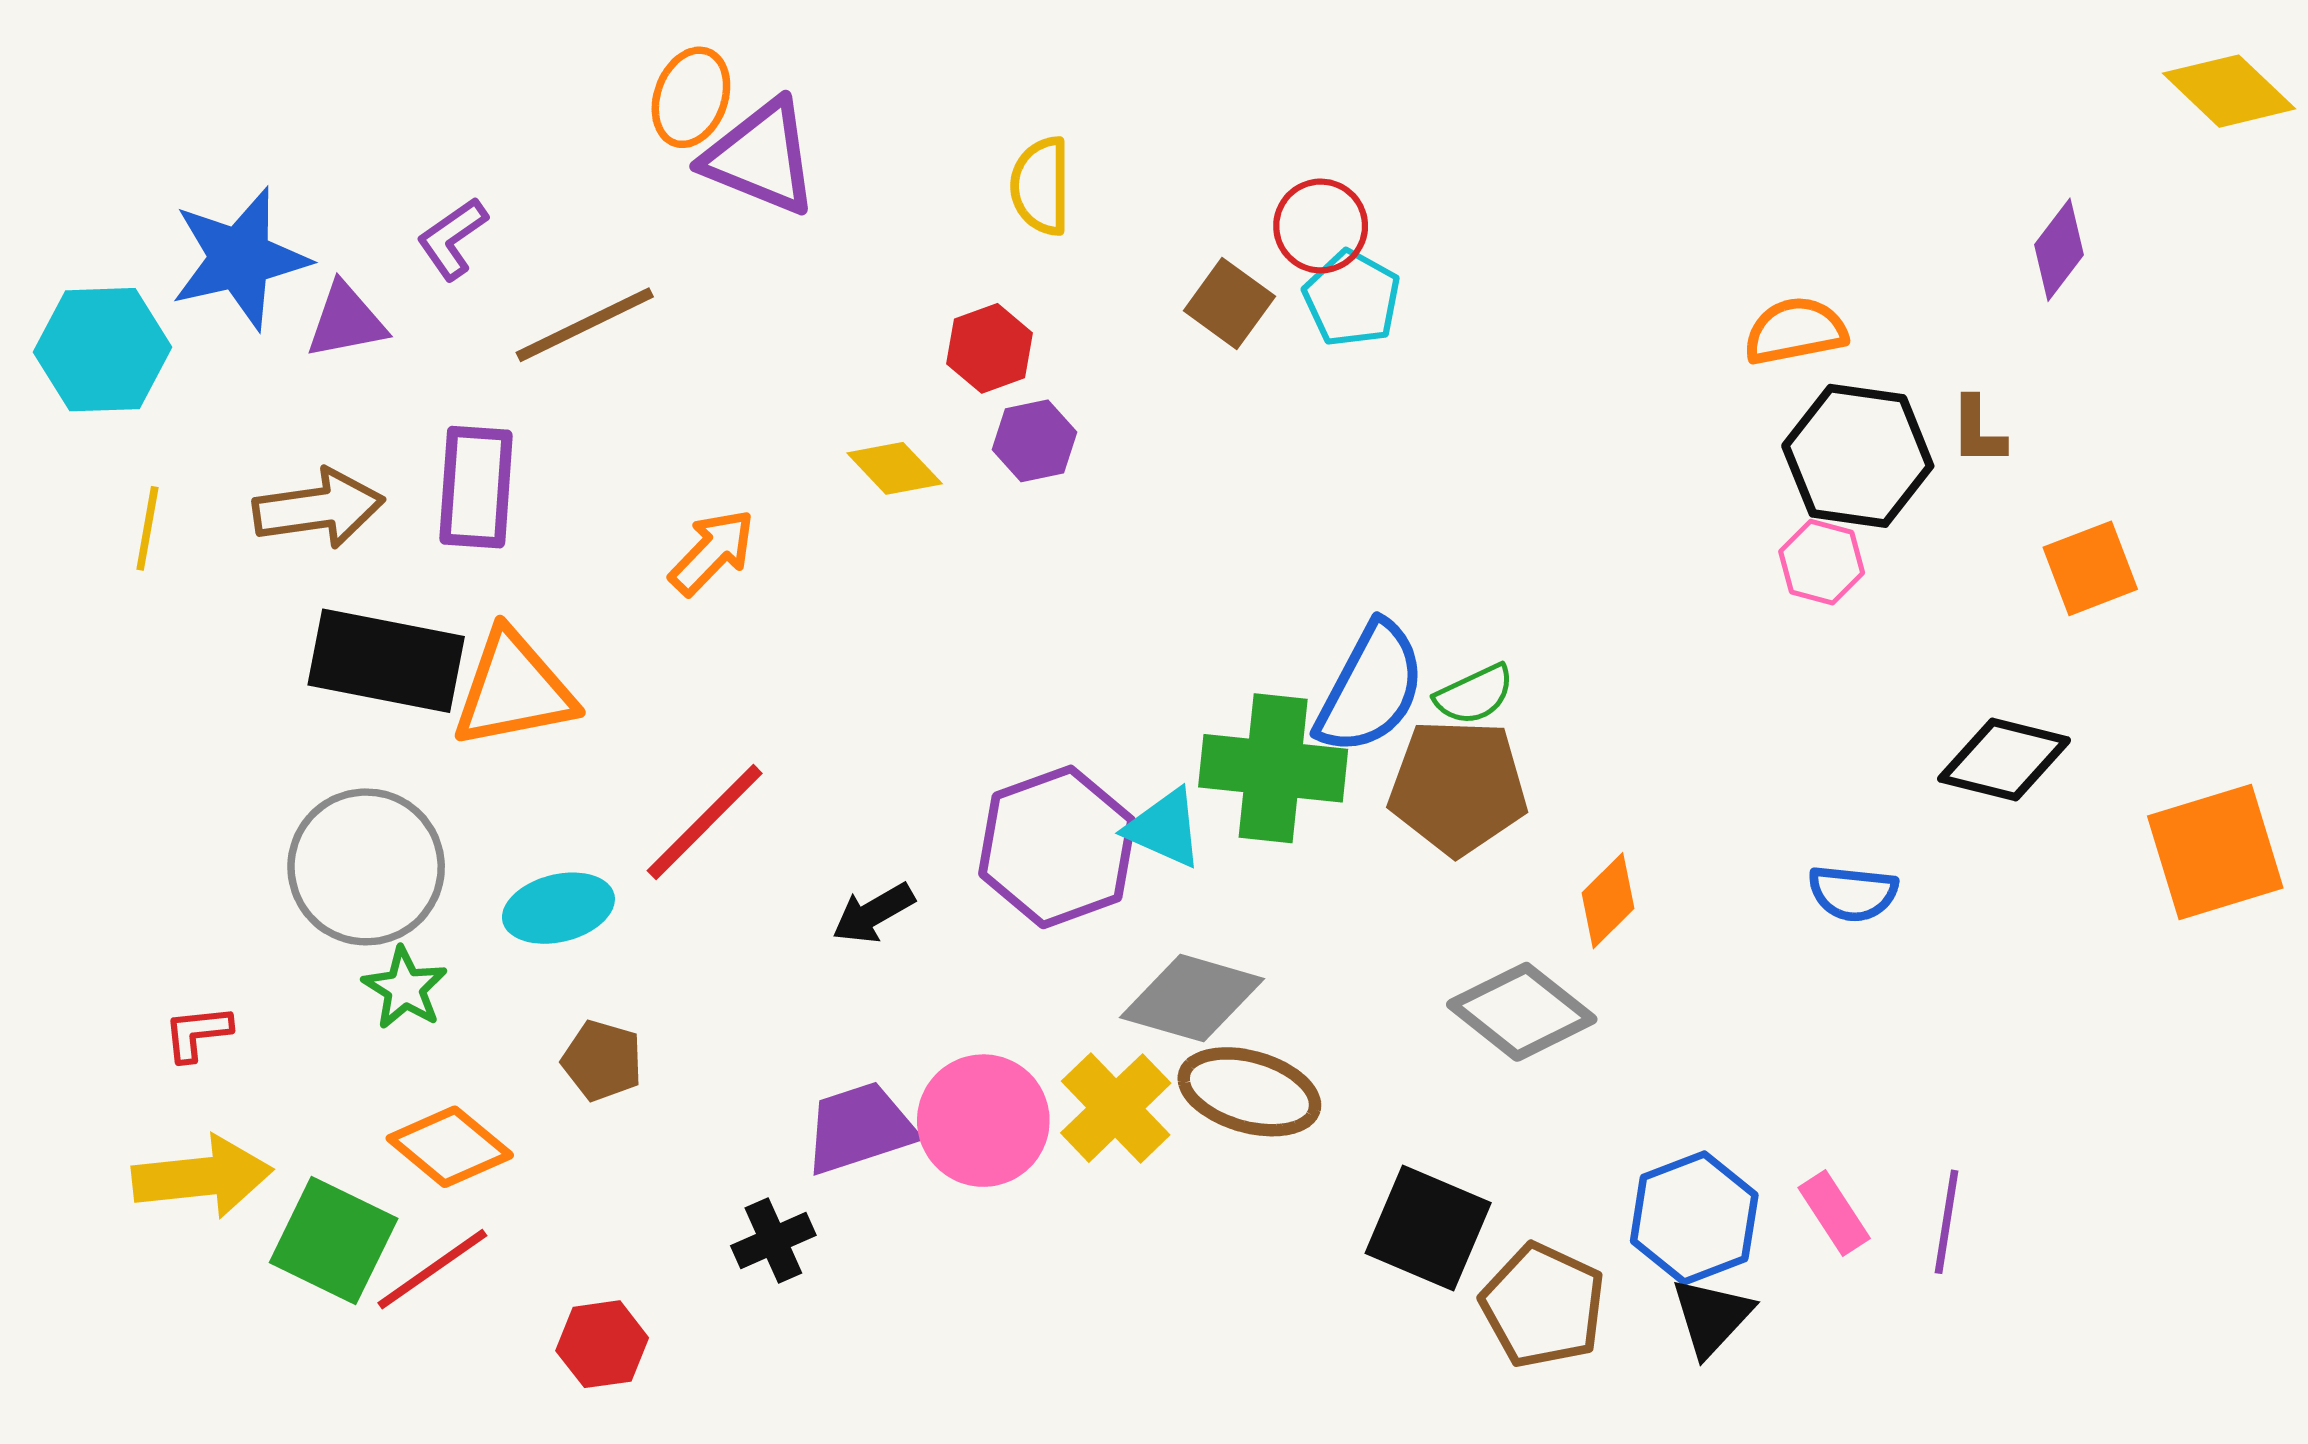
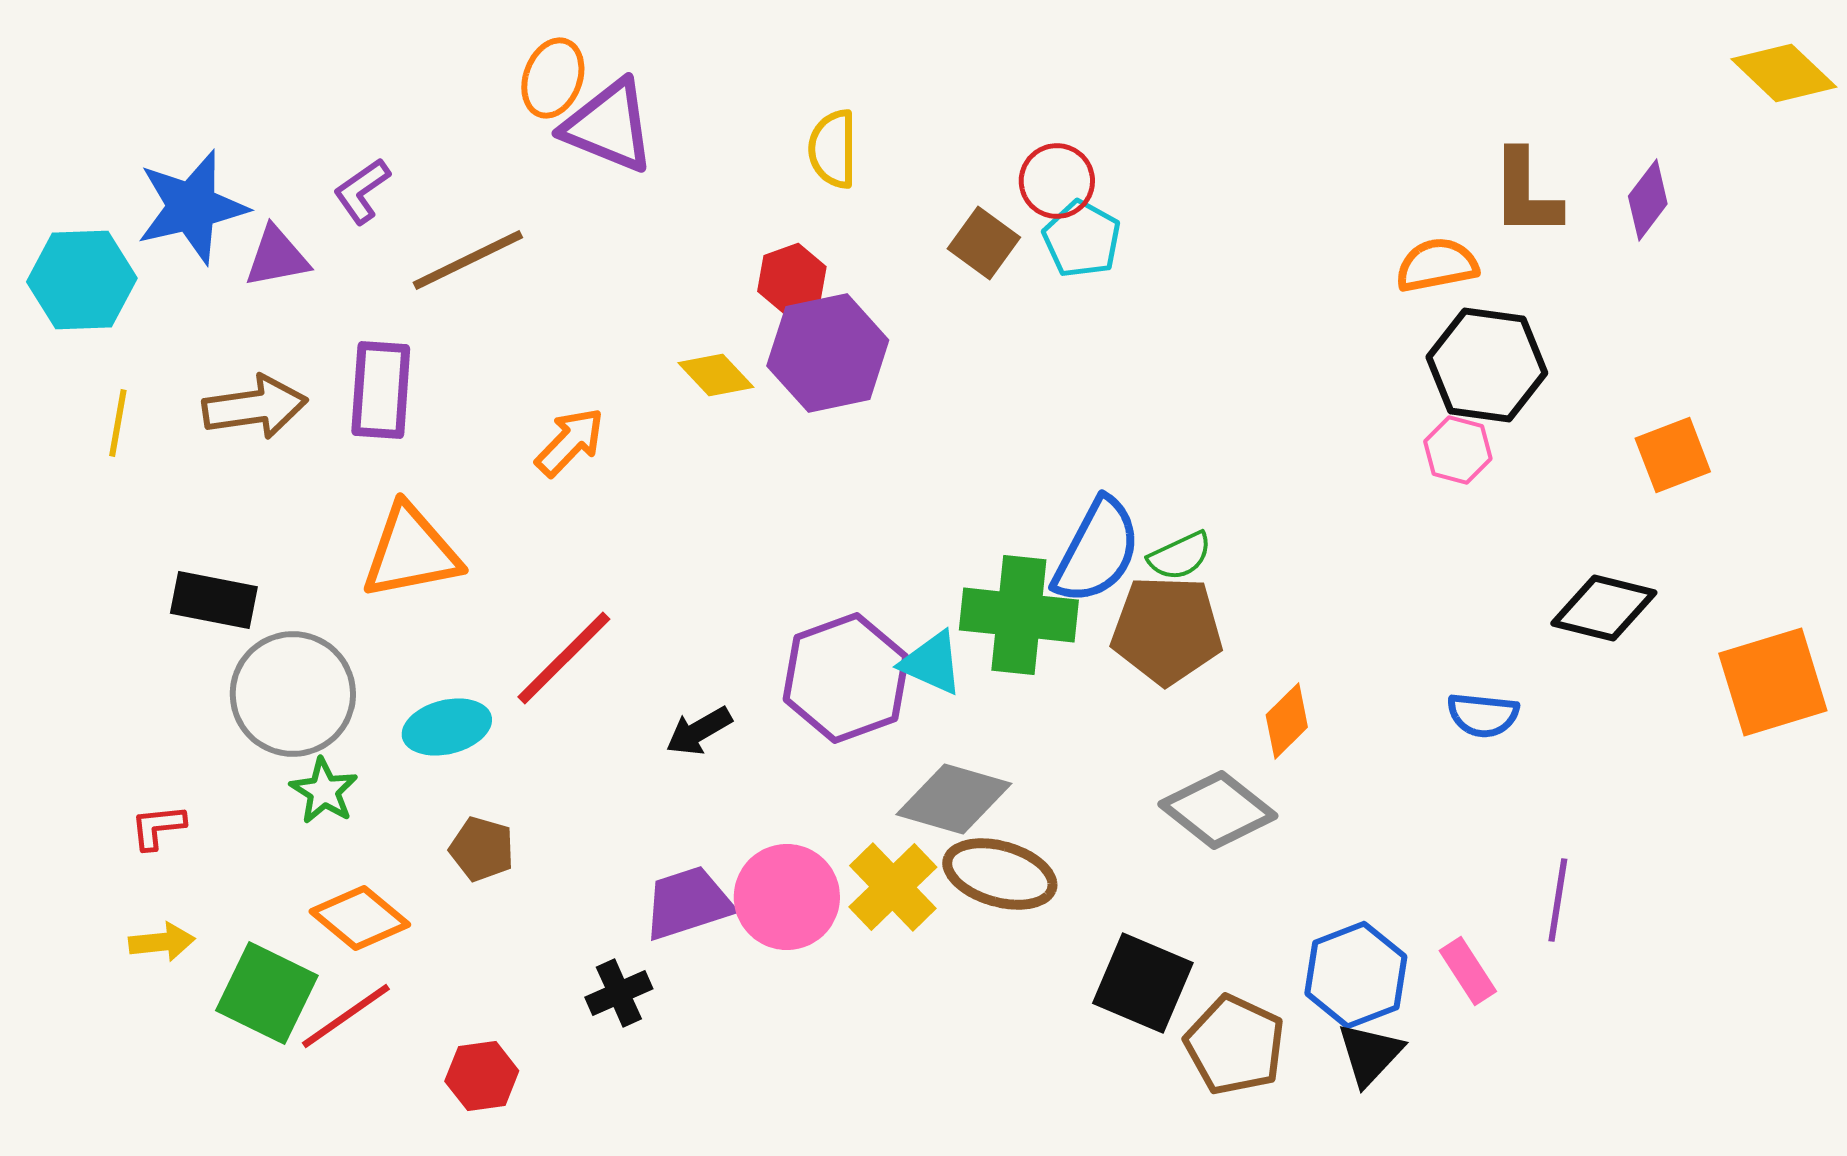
brown L-shape: (1978, 431) -> (1526, 193), moved, size x1.6
purple hexagon: (1035, 441) -> (828, 353), size x1.8
black rectangle: (386, 661) -> (214, 600), moved, size x0.7
yellow arrow: (202, 1177) -> (162, 942), size x0.6
purple line: (1947, 1222) -> (1558, 900), moved

